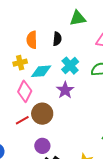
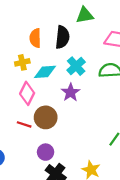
black semicircle: (57, 39) -> (62, 37), size x1.5
red line: (22, 120) -> (24, 124), turned 48

